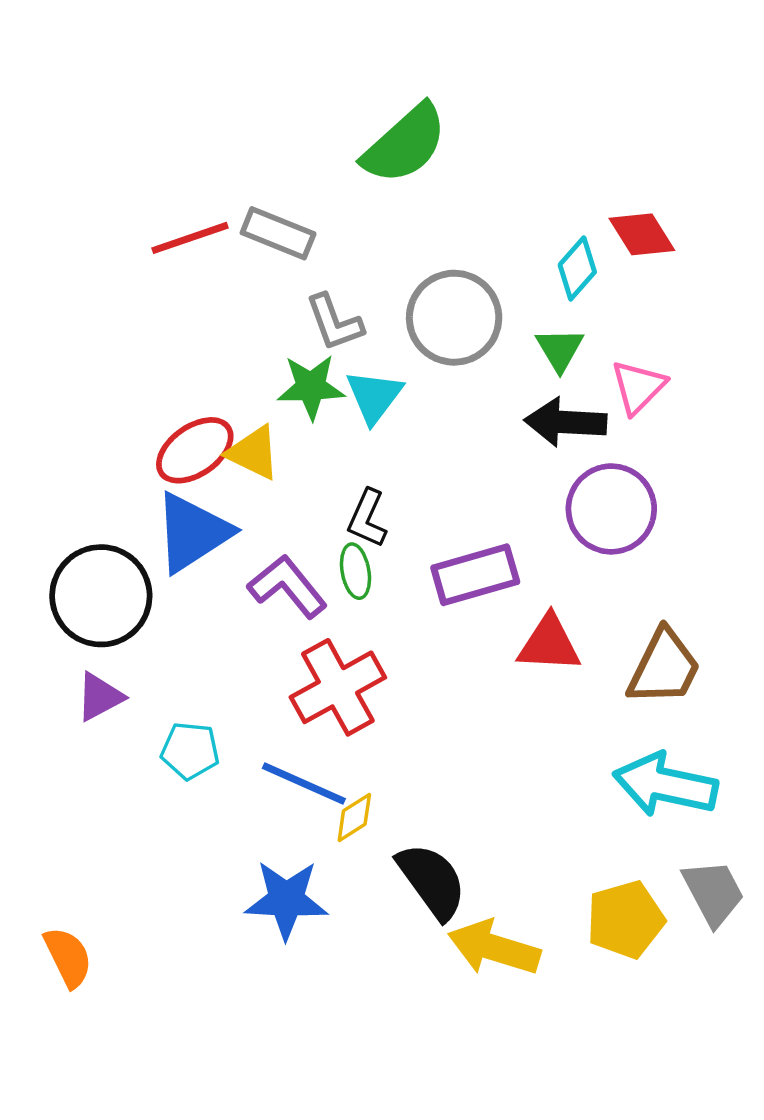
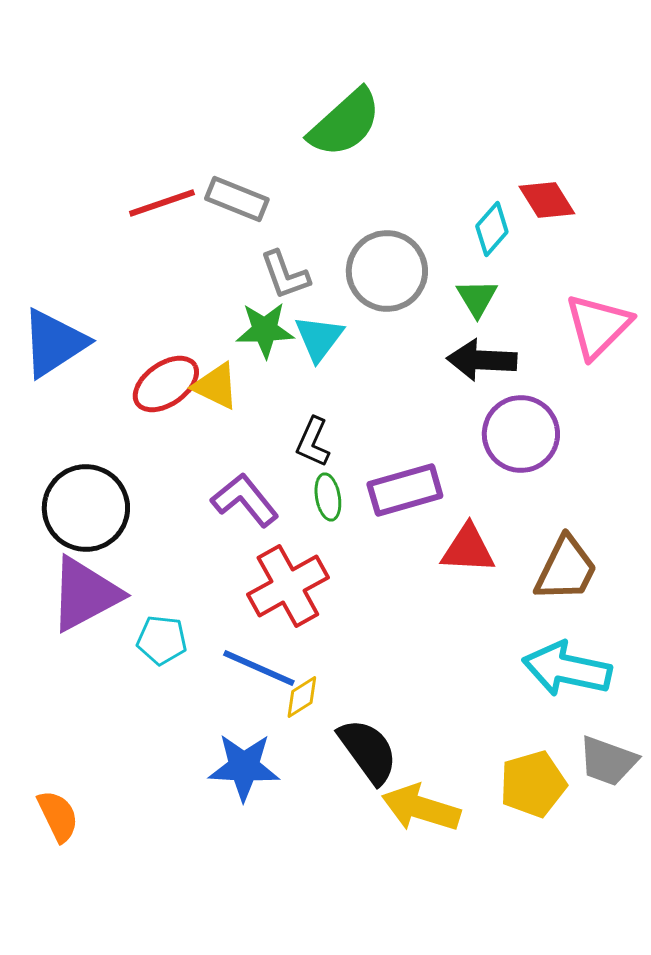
pink triangle: (638, 387) -> (598, 326), moved, size x1.4
blue triangle: (192, 532) -> (54, 343), moved
green ellipse: (356, 571) -> (328, 497), moved
purple triangle: (100, 697) -> (85, 594), size x1.8
gray trapezoid: (713, 893) -> (608, 761), turned 138

